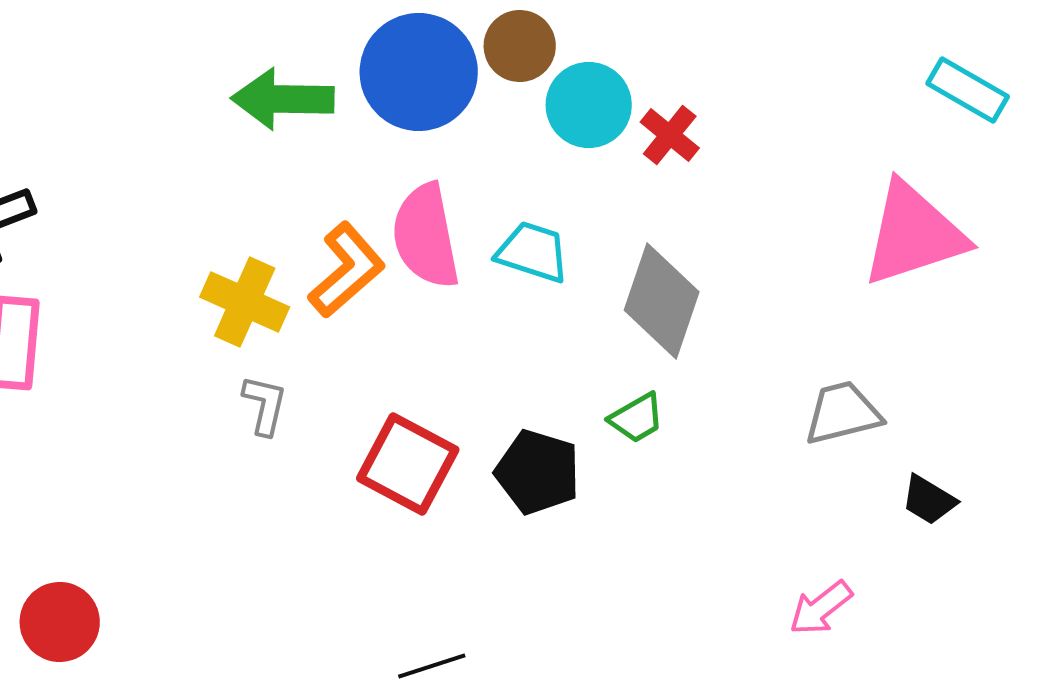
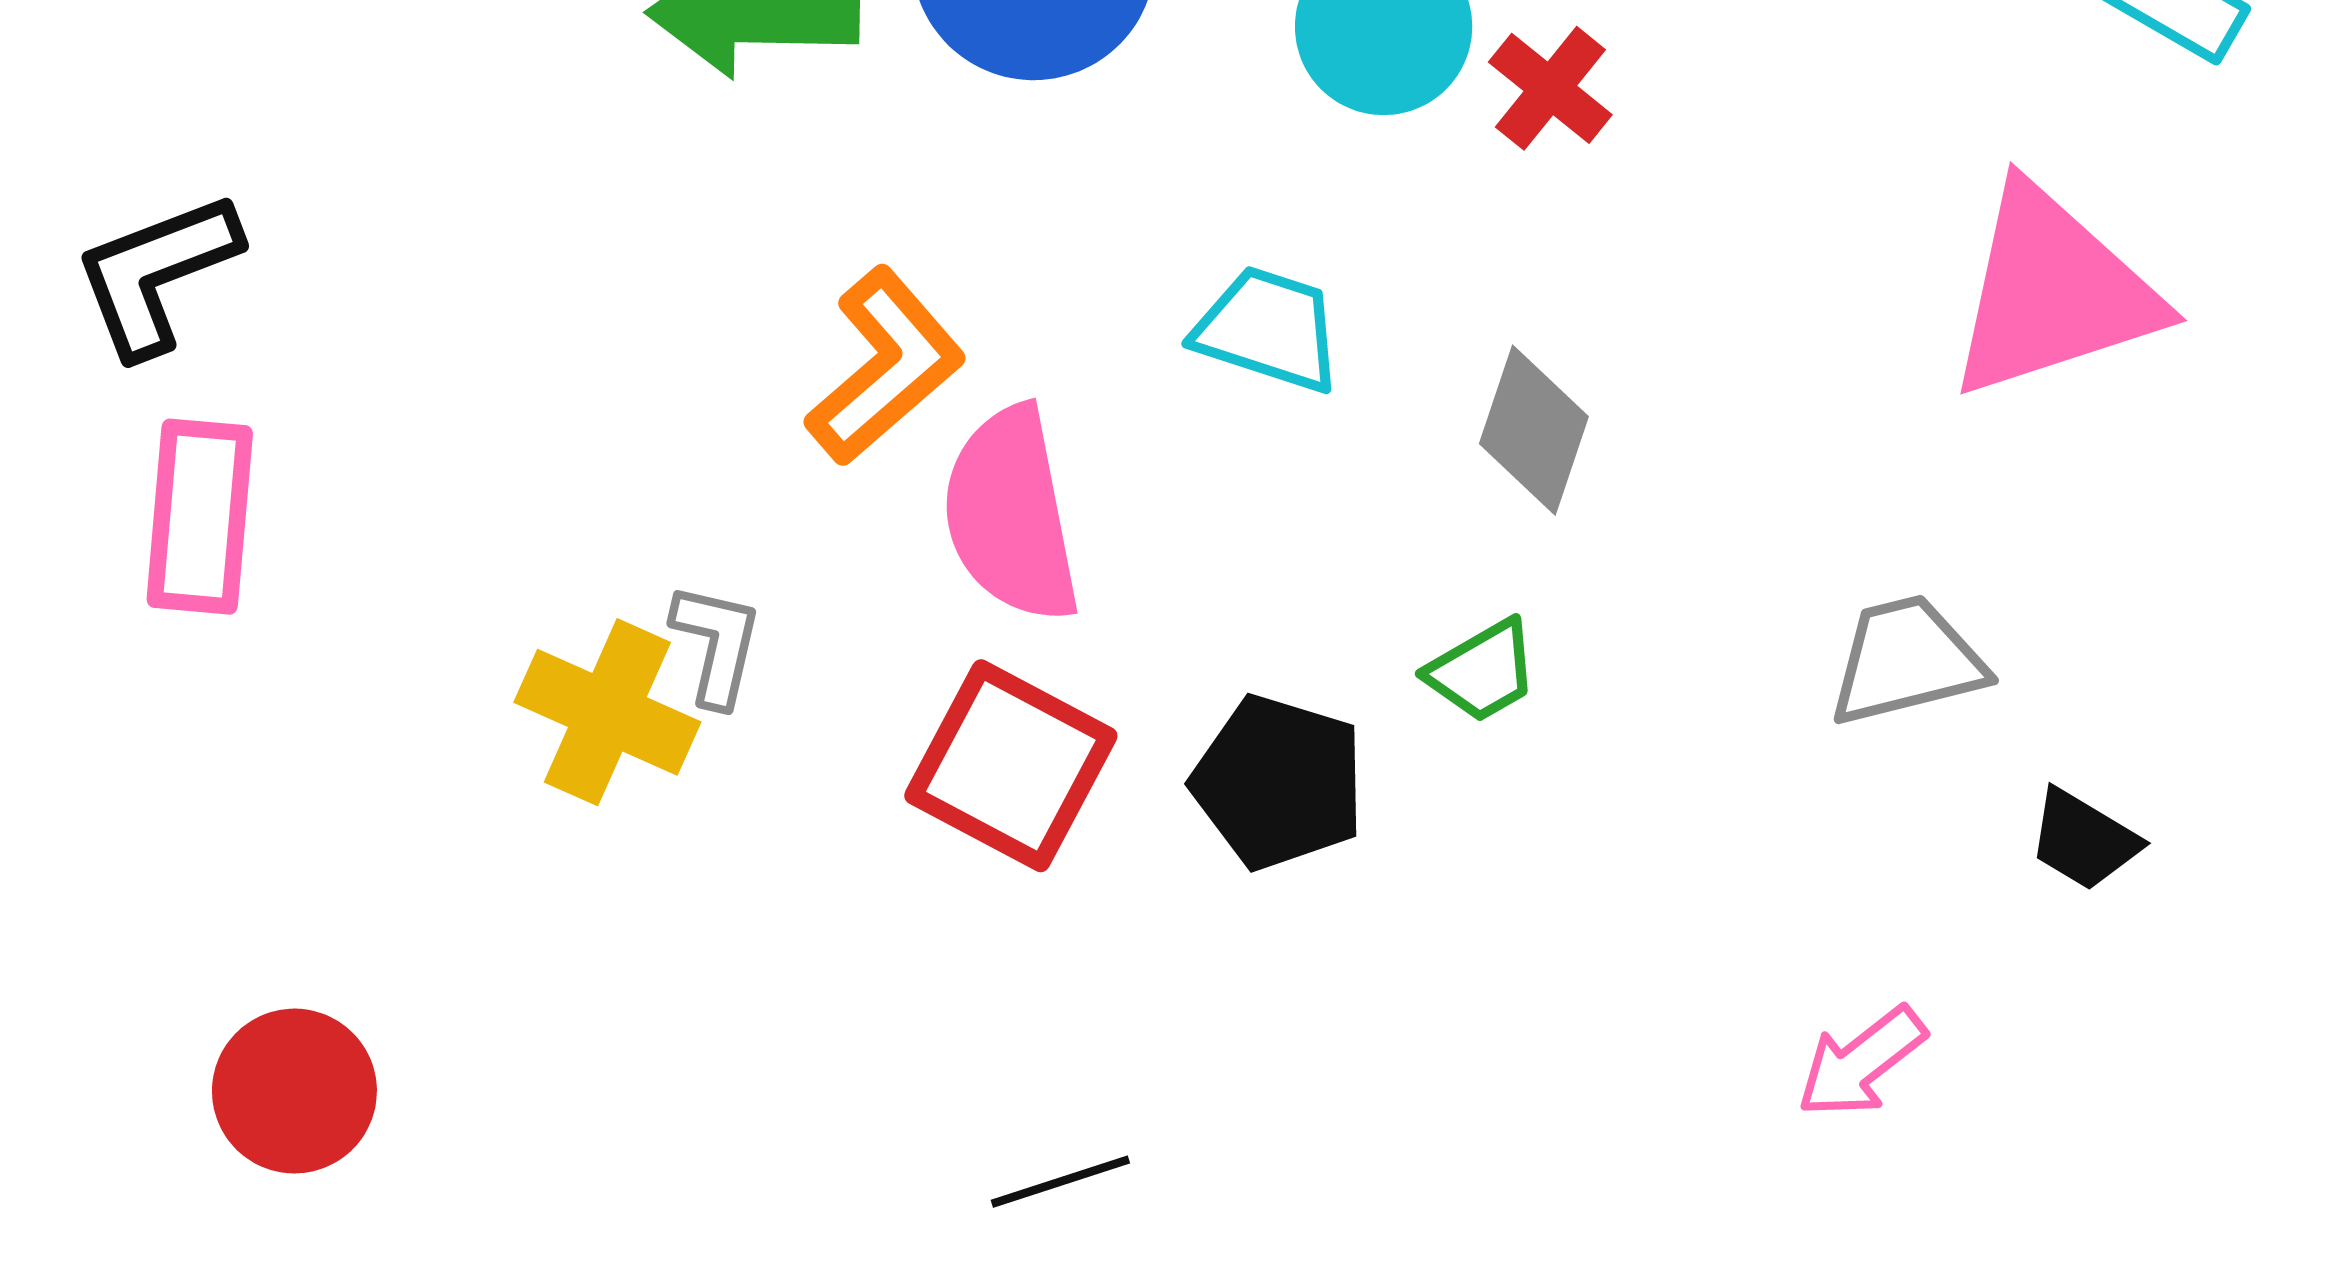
pink semicircle: (426, 236) -> (1011, 515), moved
gray diamond: (662, 301) -> (1534, 430), size x0.7
yellow cross: (245, 302) -> (607, 712), moved

